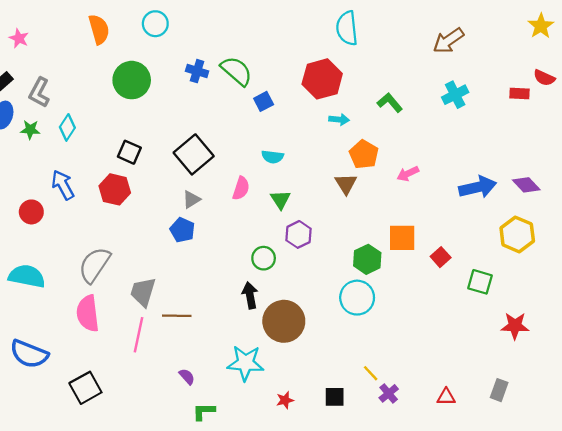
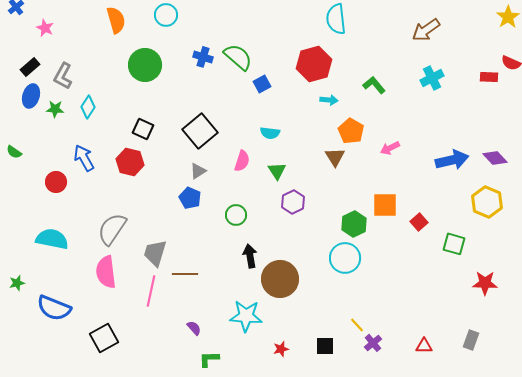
green circle: (264, 258) -> (236, 215), moved

